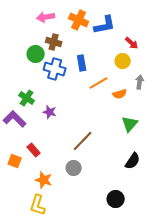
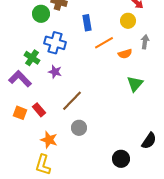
blue cross: (55, 69) -> (55, 43), moved
brown line: (83, 141) -> (72, 101), moved
orange square: (15, 161) -> (20, 113), moved
black semicircle: (133, 161) -> (149, 141), moved

